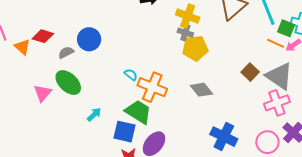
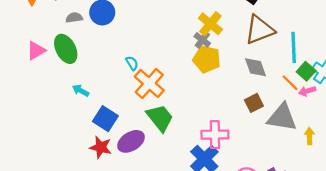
gray triangle: (279, 76) -> (282, 117), turned -44
gray diamond: (201, 90) -> (255, 67), moved
pink cross: (277, 103) -> (215, 135), moved
green trapezoid: (138, 112) -> (160, 118), moved
cyan arrow: (94, 115) -> (81, 91), turned -126

